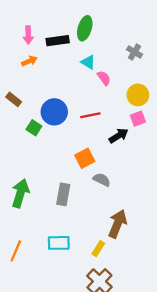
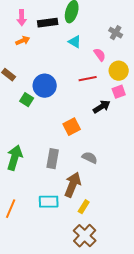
pink semicircle: (104, 78) -> (100, 55), moved
red line: (90, 115) -> (88, 79), moved
gray semicircle: (102, 180) -> (90, 158), moved
brown arrow: (118, 224) -> (73, 185), moved

